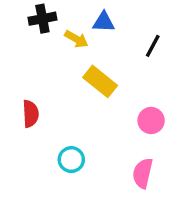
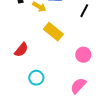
red semicircle: (31, 114) -> (21, 50), moved, turned 42
pink semicircle: (143, 173) -> (78, 86), turned 30

